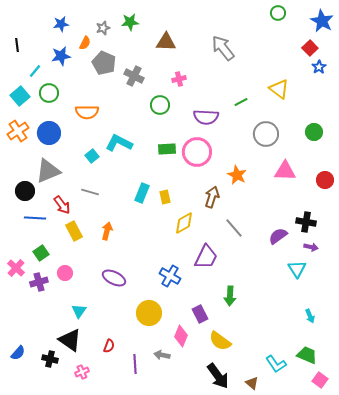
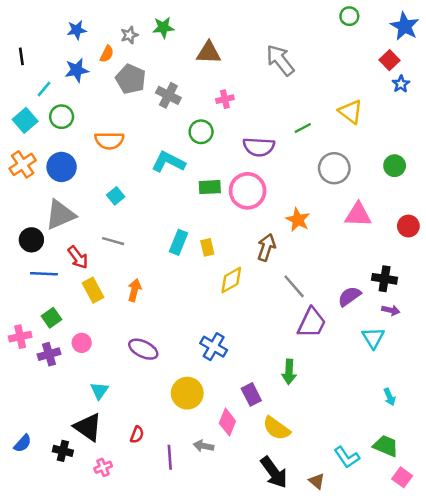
cyan L-shape: (119, 143) -> (168, 162), moved
purple trapezoid: (206, 257) -> (312, 323), moved
pink cross: (16, 268) -> (20, 337), turned 36

